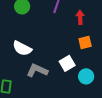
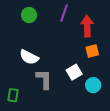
red arrow: (80, 17) -> (87, 26), size x1.5
gray L-shape: (37, 70) -> (44, 79), turned 65

